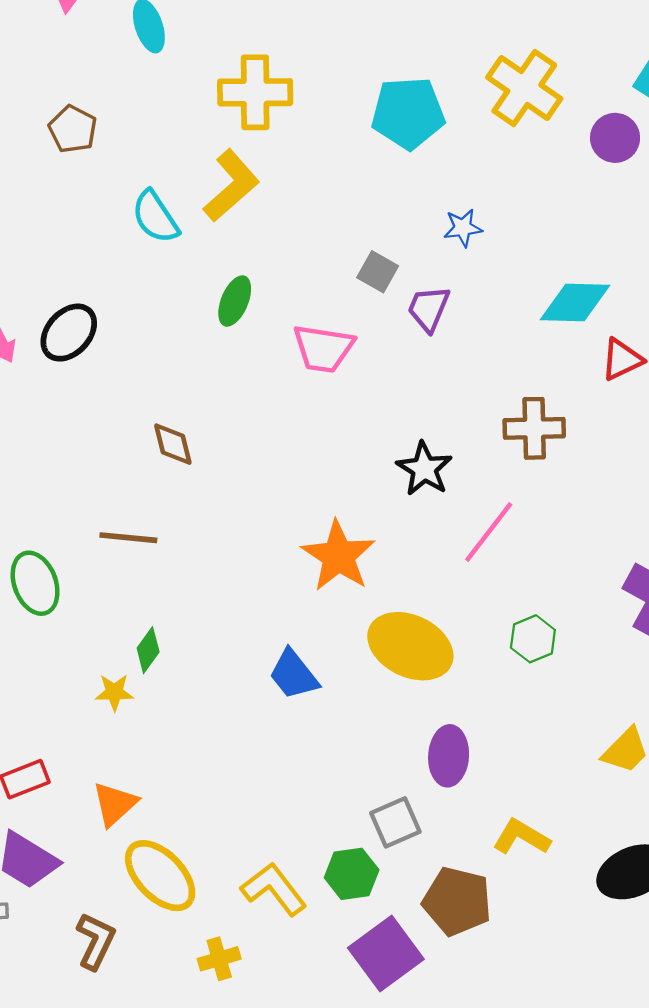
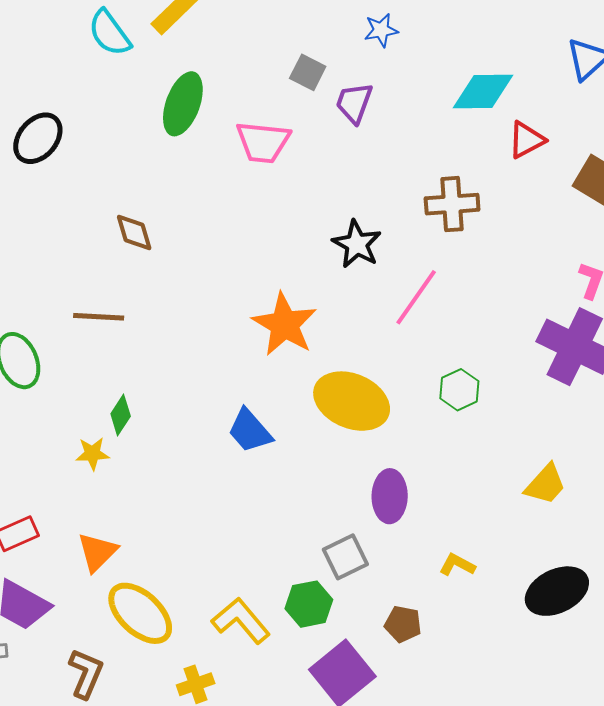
green ellipse: (235, 301) -> (183, 104), size x1.4
yellow L-shape: (521, 837) -> (457, 565), size x0.7
brown pentagon: (457, 901) -> (403, 624), size x0.6

